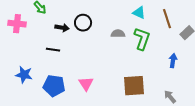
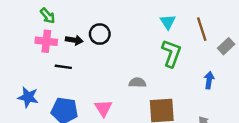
cyan triangle: (139, 13) -> (168, 22), turned 32
pink cross: (17, 24) -> (46, 41), moved
gray semicircle: (118, 34) -> (137, 83), moved

